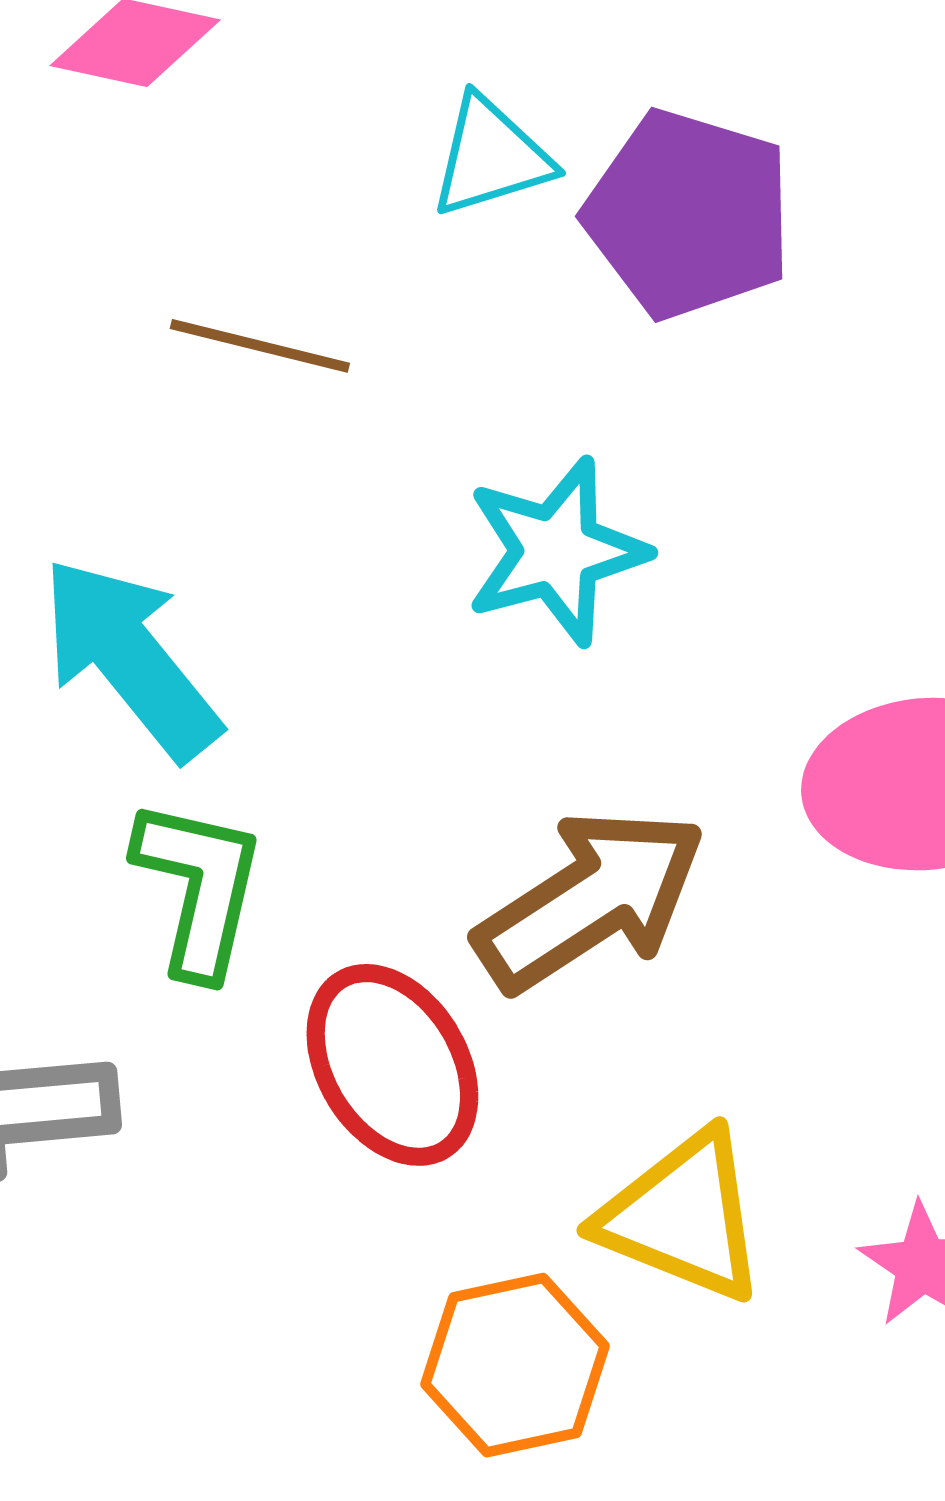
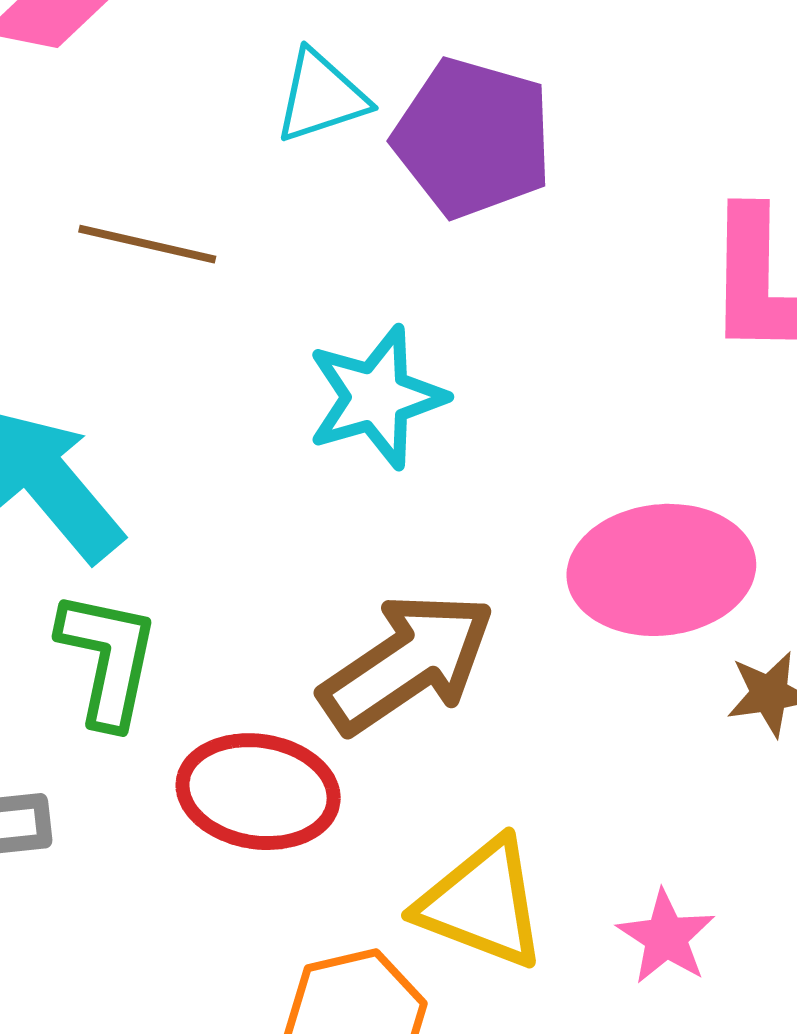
red ellipse: (392, 1065) -> (258, 792), turned -49

